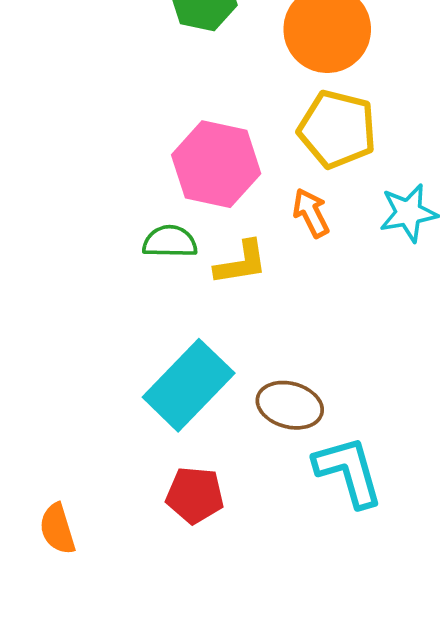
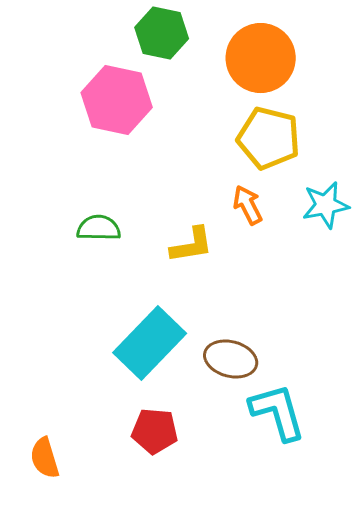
pink hexagon: (216, 164) -> (117, 100), moved
green semicircle: (170, 242) -> (99, 228), moved

